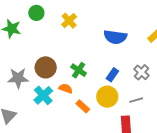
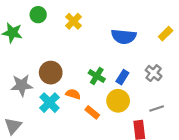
green cross: (79, 70) -> (97, 76), moved
gray line: (136, 100) -> (157, 108), moved

